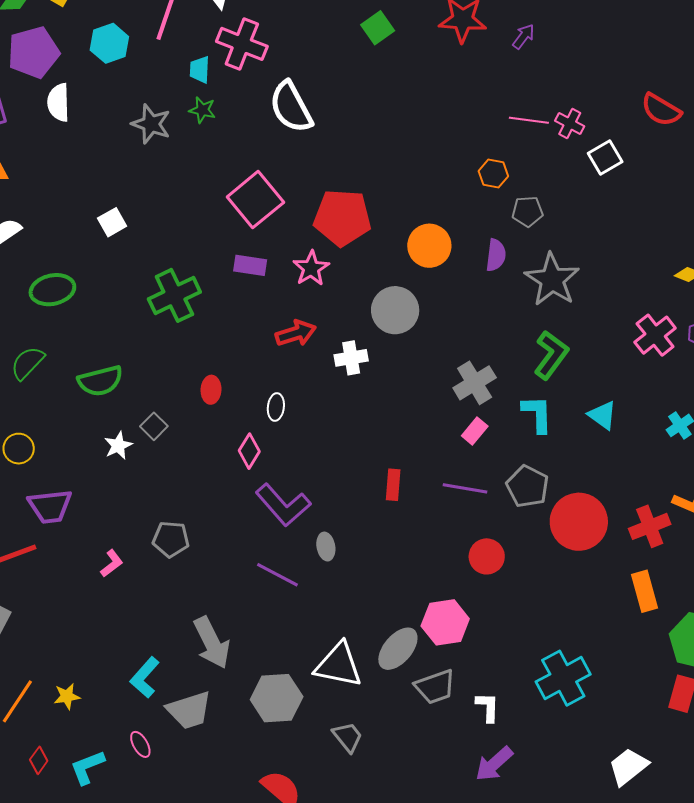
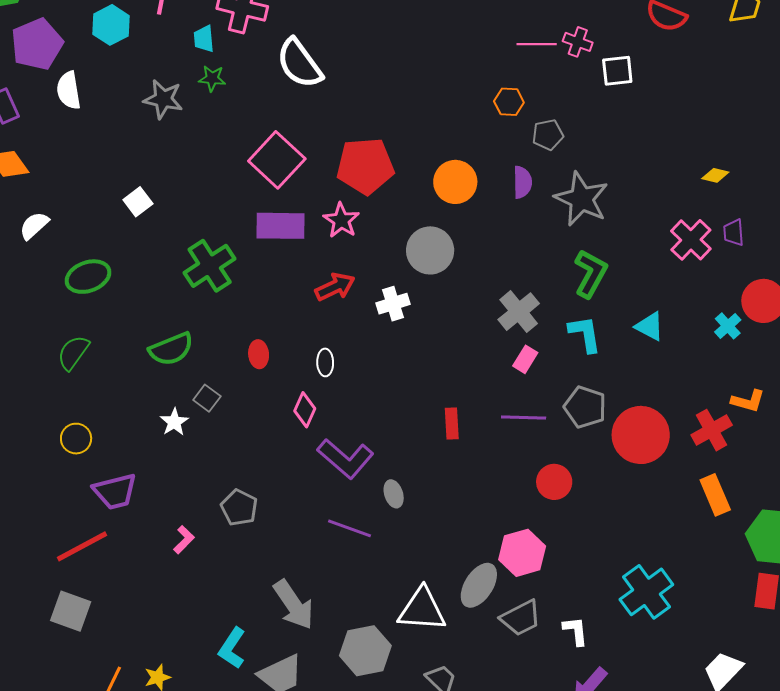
white square: (605, 157) -> (617, 71), turned 32
purple rectangle: (250, 265) -> (280, 226), size x1.5
green semicircle: (100, 381) -> (171, 349), moved
gray pentagon: (171, 539) -> (239, 508), turned 30

